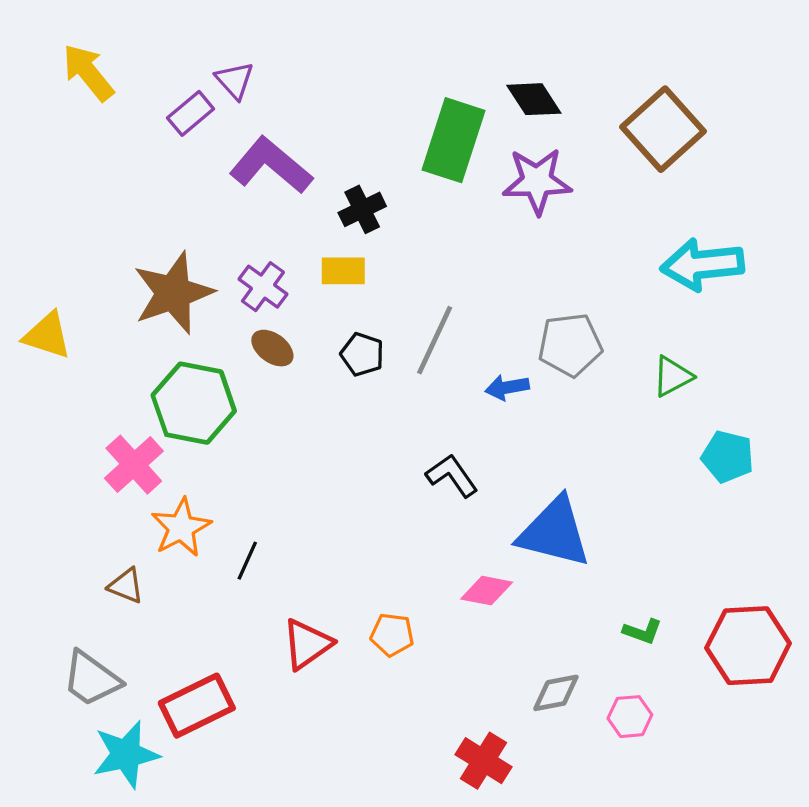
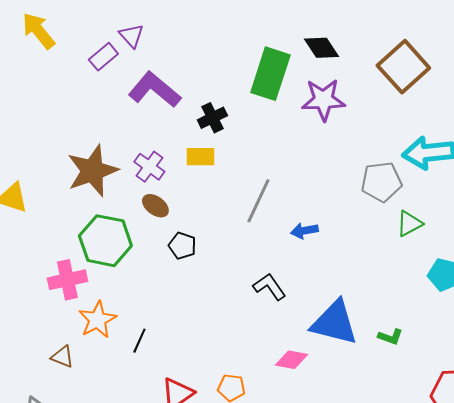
gray pentagon: (570, 345) -> (381, 182), moved
black pentagon: (362, 354) -> (182, 246), moved
pink cross: (134, 465) -> (67, 280), turned 30
green L-shape: (643, 631) -> (390, 337), moved

